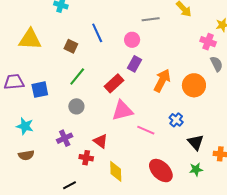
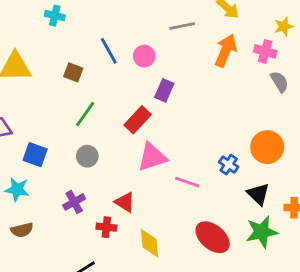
pink circle: (132, 40) -> (144, 56), moved
orange arrow: (162, 81) -> (226, 51), moved
orange circle: (194, 85) -> (267, 147), moved
blue square: (40, 90) -> (35, 155), moved, turned 36
green star: (196, 169) -> (262, 232), size x1.6

